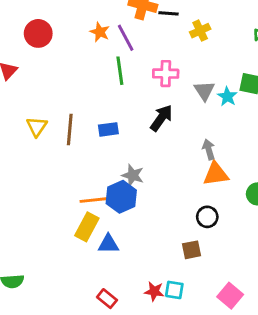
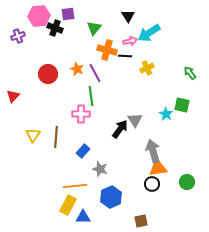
red circle: (38, 33) -> (48, 74), moved
pink cross: (166, 74) -> (81, 114), moved
gray triangle: (204, 91) -> (135, 120), moved
blue rectangle: (108, 129) -> (83, 151), moved, turned -40
gray arrow: (209, 150) -> (153, 151), size x1.6
blue hexagon: (121, 197) -> (111, 197), moved
black circle: (207, 217) -> (152, 184), moved

